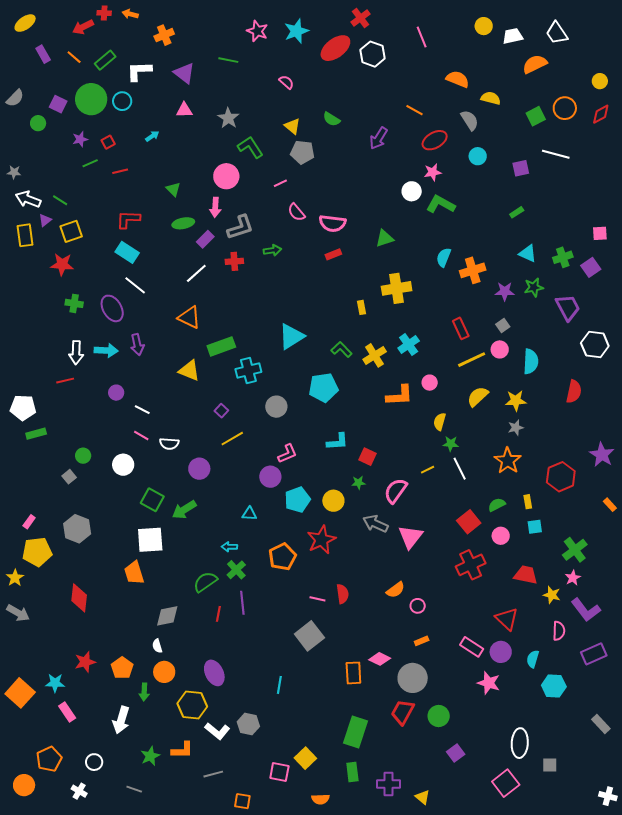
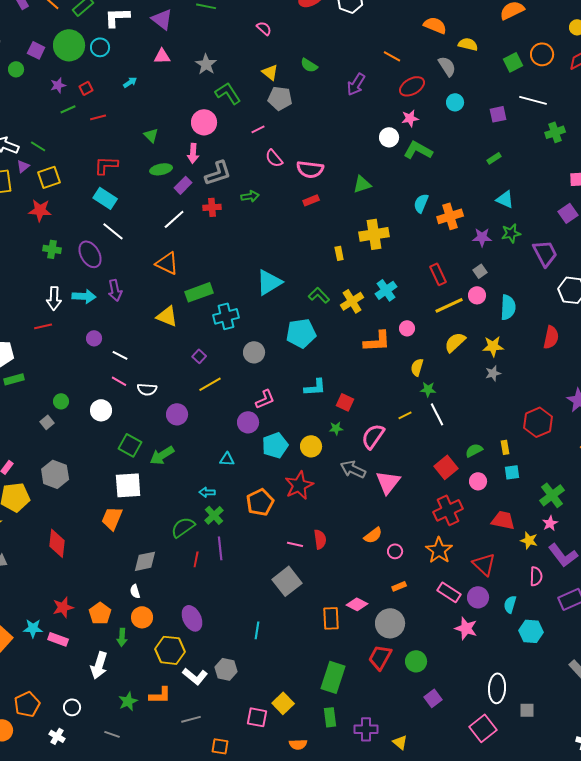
green cross: (563, 257) -> (555, 132), moved
orange star: (508, 461) -> (439, 550), moved
orange trapezoid: (134, 573) -> (112, 518), turned 40
pink rectangle: (67, 712) -> (58, 639), moved, turned -36

